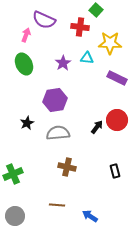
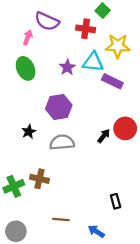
cyan triangle: (87, 58) -> (93, 62), size x1.5
purple rectangle: (117, 78) -> (112, 81), moved
brown cross: (67, 167) -> (39, 179), moved
black rectangle: (115, 171) -> (116, 201), moved

